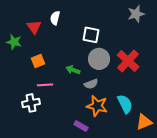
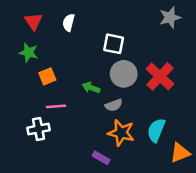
red triangle: (34, 27) -> (34, 21), moved
green star: (14, 42) -> (29, 53), moved
cyan semicircle: (125, 104) -> (156, 130), turned -132

